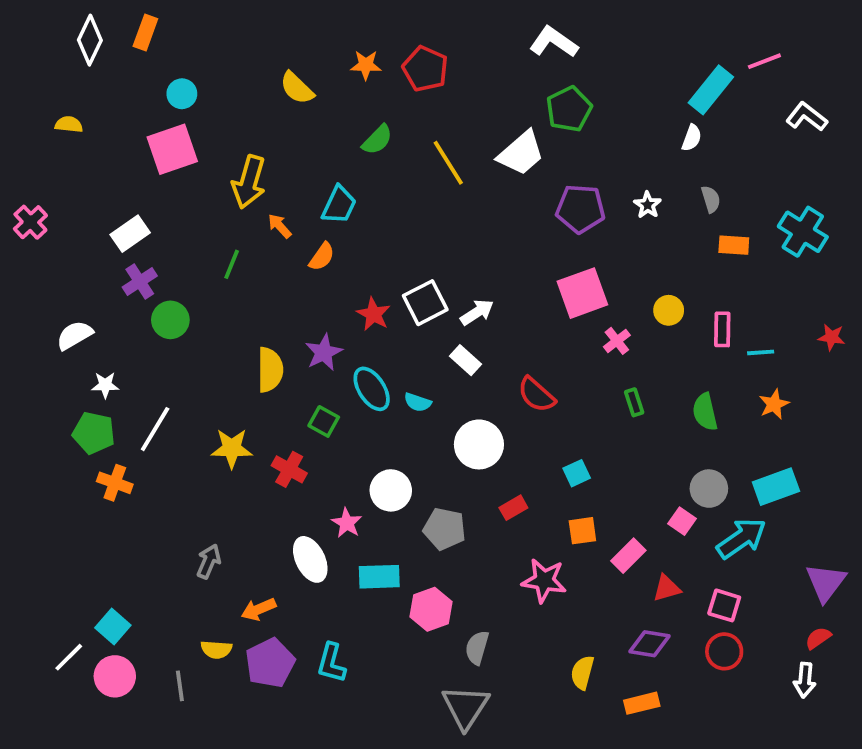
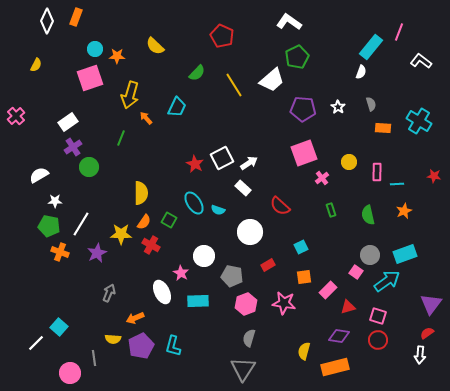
pink line: (764, 61) -> (399, 32), turned -48
orange star: (366, 65) -> (117, 56), moved
yellow semicircle: (69, 124) -> (36, 65), turned 112
orange semicircle: (322, 257) -> (144, 222), moved
purple star: (324, 352) -> (97, 253), moved
pink hexagon: (431, 609) -> (246, 304), moved
pink circle: (115, 676) -> (70, 373), moved
orange rectangle: (642, 703) -> (335, 367), size x1.5

